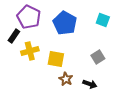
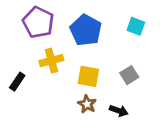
black rectangle: (14, 36) -> (17, 82), moved
yellow cross: (30, 51) -> (51, 61), moved
yellow square: (56, 59) -> (88, 76), moved

